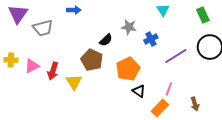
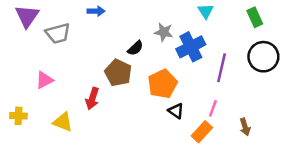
blue cross: (151, 39) -> (191, 47), size x1.6
purple line: (176, 56) -> (222, 68), turned -45
yellow cross: (11, 60) -> (18, 116), moved
red arrow: (53, 71) -> (92, 99), moved
yellow triangle: (74, 82) -> (63, 122), moved, turned -36

